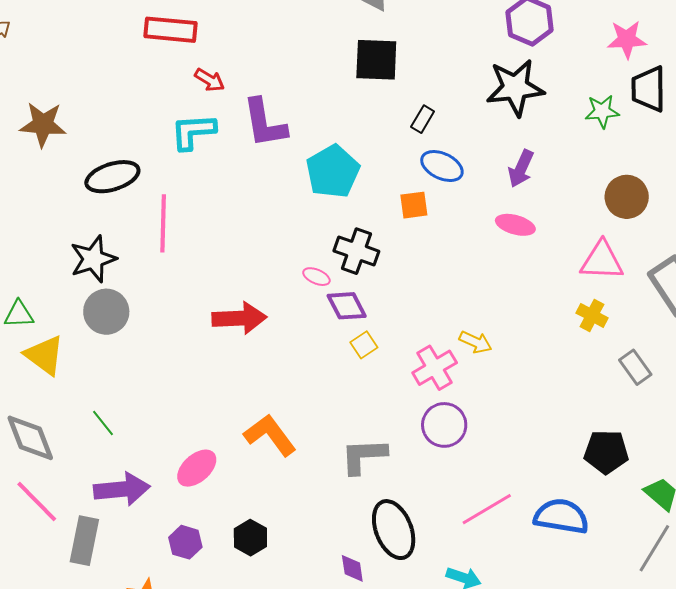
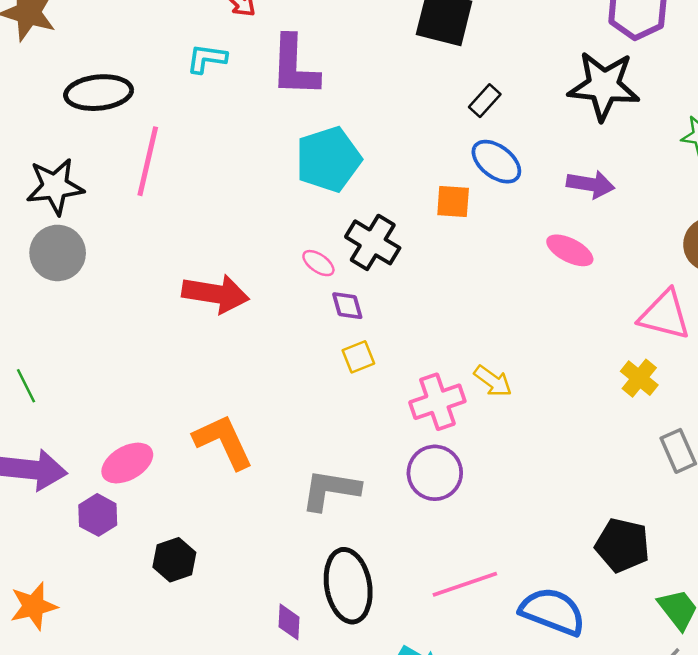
cyan L-shape: (193, 132) -> (207, 59), size x0.7
purple arrow: (521, 169) -> (591, 184), turned -117
cyan pentagon: (333, 171) -> (328, 159), moved
purple diamond: (347, 306) -> (347, 306), size x0.7
purple hexagon: (185, 542) -> (98, 515), moved

